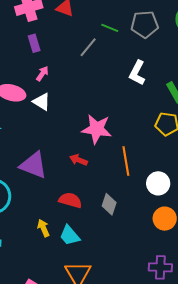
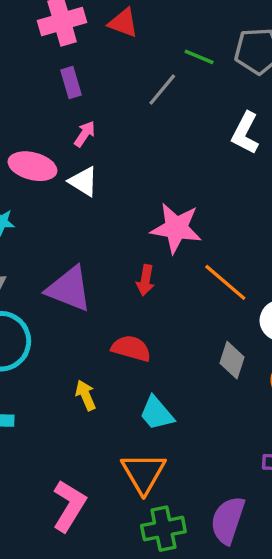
red arrow: (79, 160) -> (145, 280), turned -102
orange line: (126, 161) -> (225, 282), turned -40
gray diamond: (109, 204) -> (232, 360), moved
cyan trapezoid: (70, 235) -> (157, 413), moved

